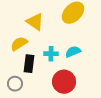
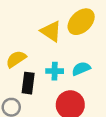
yellow triangle: (35, 22) -> (51, 31), moved

